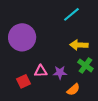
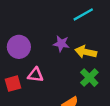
purple circle: (22, 37) -> (19, 47), moved, size x0.7
purple star: (60, 73) -> (61, 44), moved

